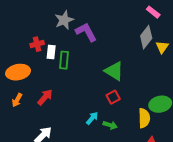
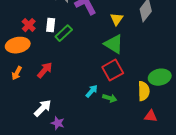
red cross: (37, 44) -> (29, 25), moved, turned -32
yellow triangle: (162, 47) -> (117, 19), moved
green rectangle: (64, 60) -> (64, 33), turned 42
red square: (113, 97) -> (113, 70), size x1.5

